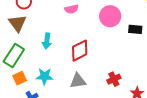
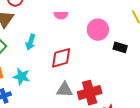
red cross: (114, 79) -> (90, 93), size x1.6
gray triangle: (78, 81) -> (65, 90), moved

